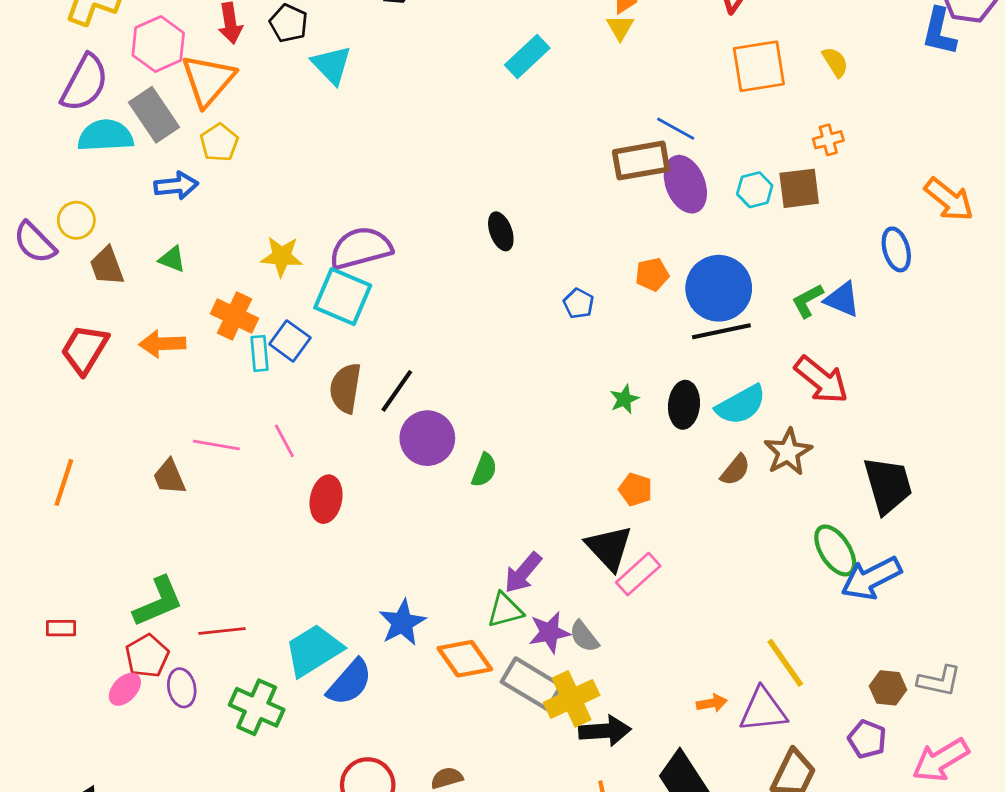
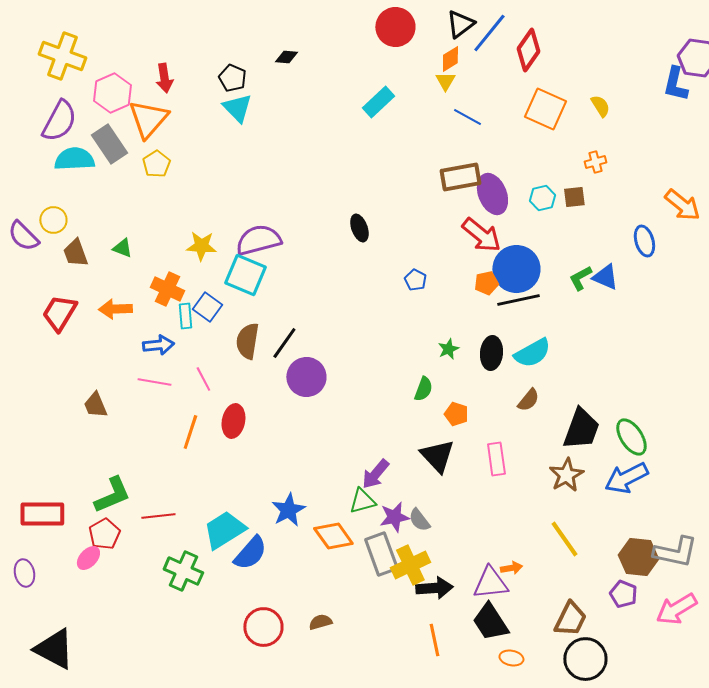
black pentagon: (289, 23) -> (232, 78), moved
orange square: (759, 66) -> (545, 109), turned 33
blue line: (676, 129) -> (467, 117), moved
blue arrow: (176, 186) -> (158, 345), moved
brown square: (799, 188) -> (574, 197), size x0.7
orange pentagon: (652, 274) -> (486, 283), moved
red arrow: (821, 380) -> (481, 235), moved
brown star: (788, 452) -> (566, 475), moved
green semicircle: (484, 470) -> (423, 389), moved
brown trapezoid: (169, 477) -> (95, 405), moved
orange line: (64, 482) -> (190, 432), moved
black trapezoid: (888, 485) -> (581, 429), moved, turned 36
green ellipse: (835, 550) -> (631, 437), moved
pink rectangle: (638, 574) -> (496, 459), moved, turned -56
red rectangle: (61, 628) -> (42, 514), size x2.0
gray L-shape: (939, 681) -> (675, 552), size x1.4
gray rectangle: (531, 684) -> (381, 554), turned 39
purple ellipse: (182, 688) -> (24, 573), moved
brown hexagon: (888, 688) -> (638, 557), size x1.5
purple triangle: (763, 710) -> (490, 583), moved

